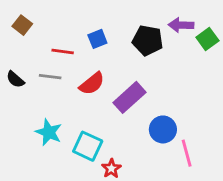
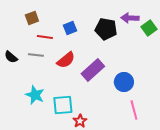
brown square: (22, 25) -> (32, 18), moved, turned 32
blue circle: (163, 129) -> (124, 82), moved
cyan square: (88, 146) -> (63, 105), turned -30

